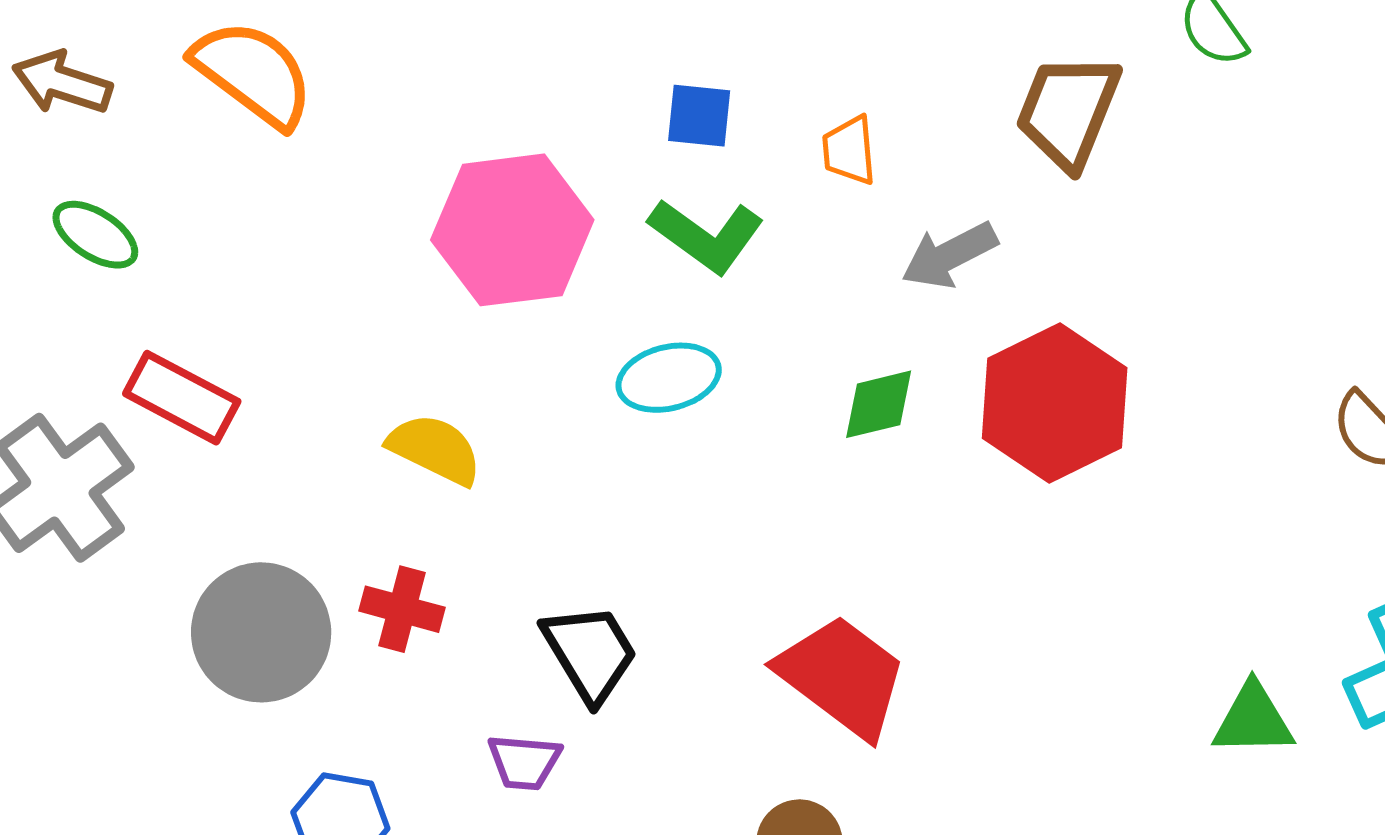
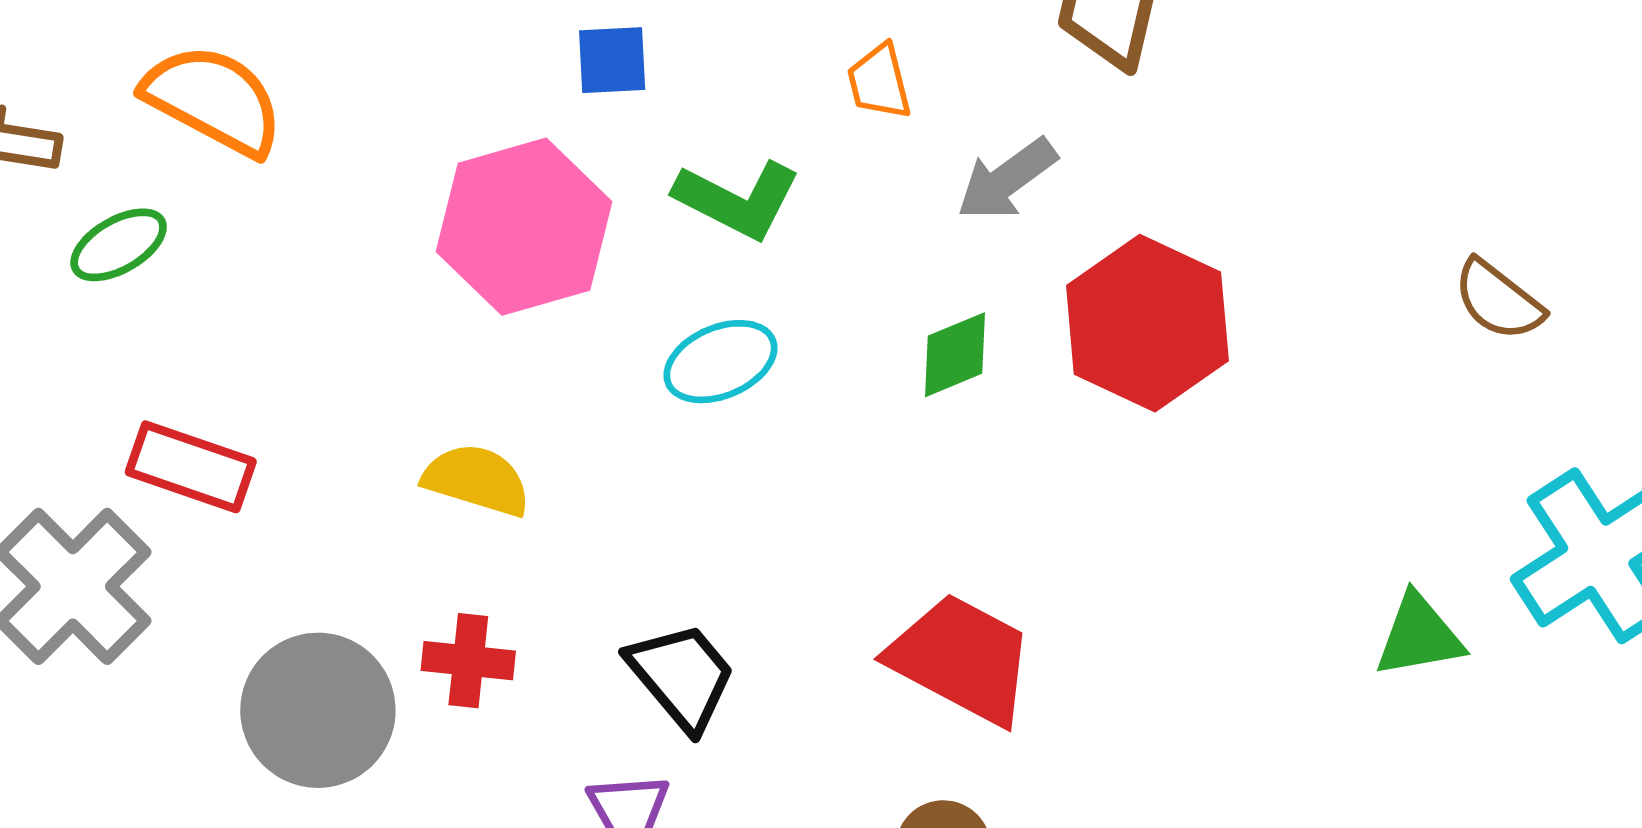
blue square: (699, 116) -> (612, 60), moved
green ellipse: (95, 235) -> (119, 245), moved, turned -54

